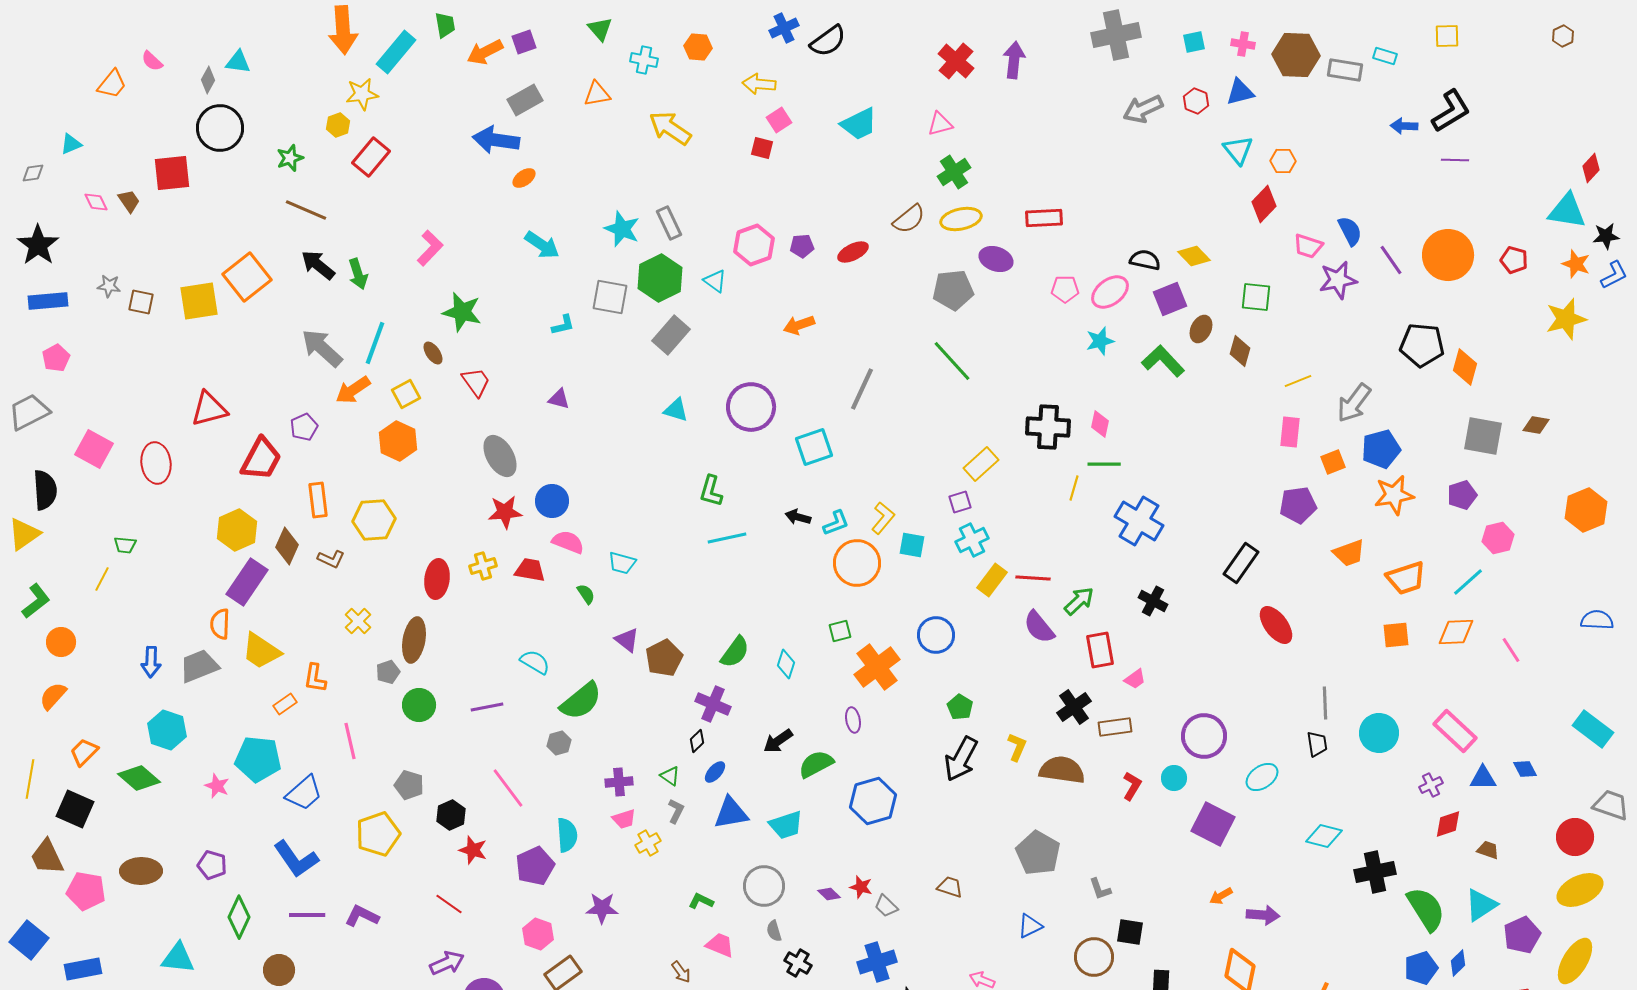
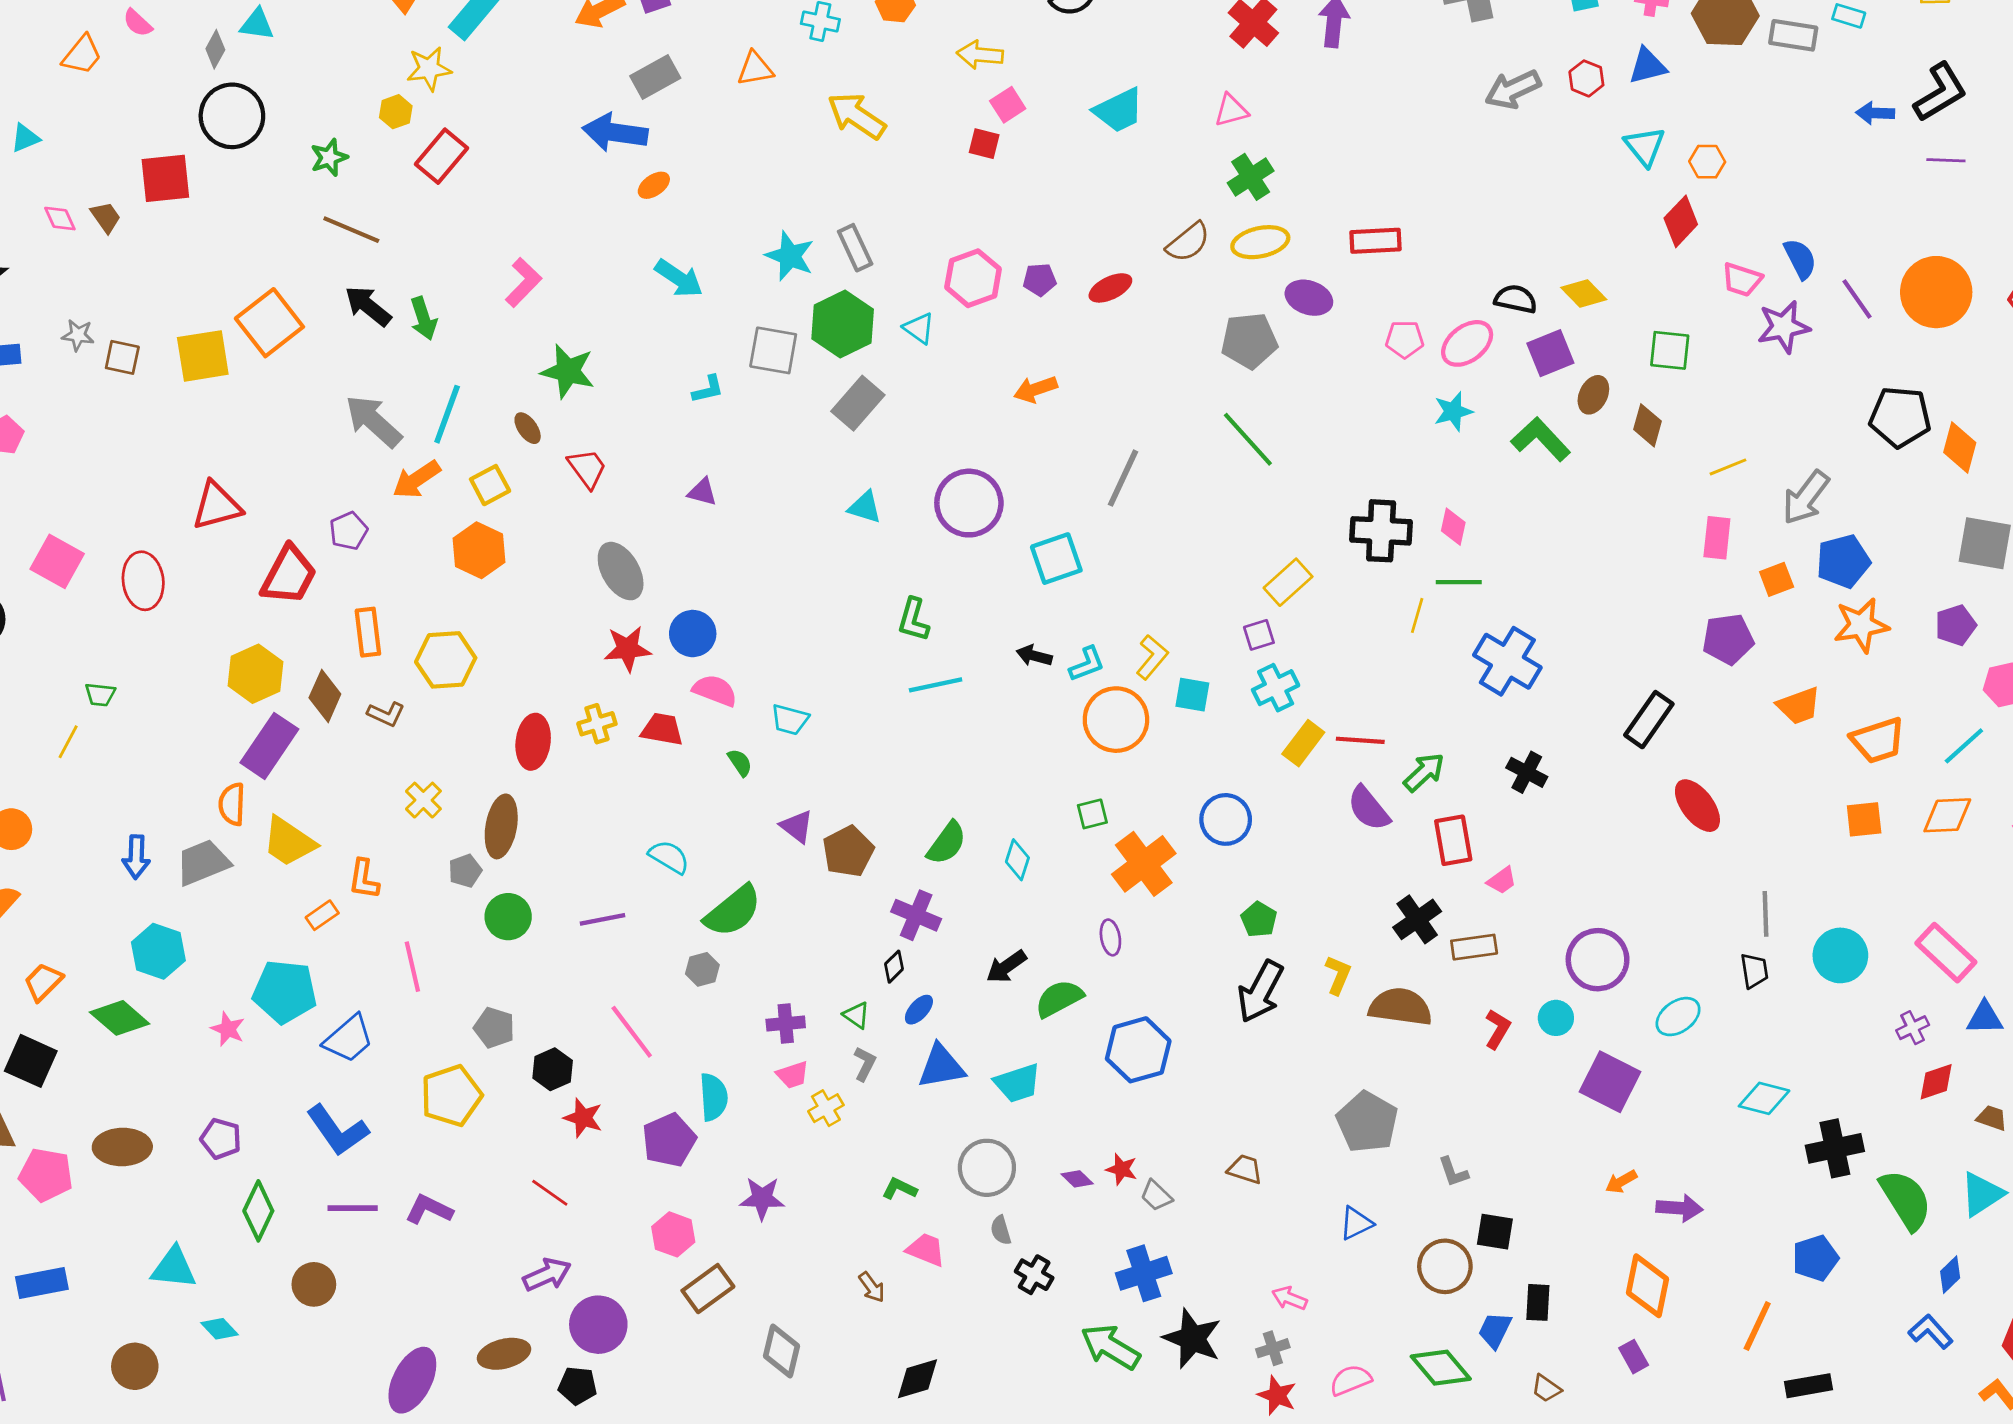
blue pentagon: (1421, 968) -> (1815, 1258), moved

